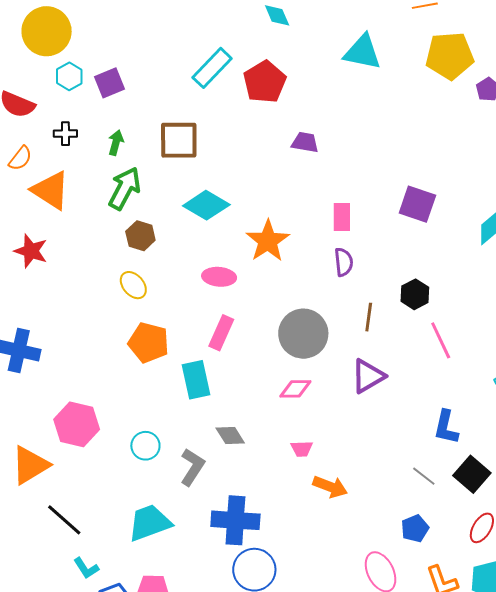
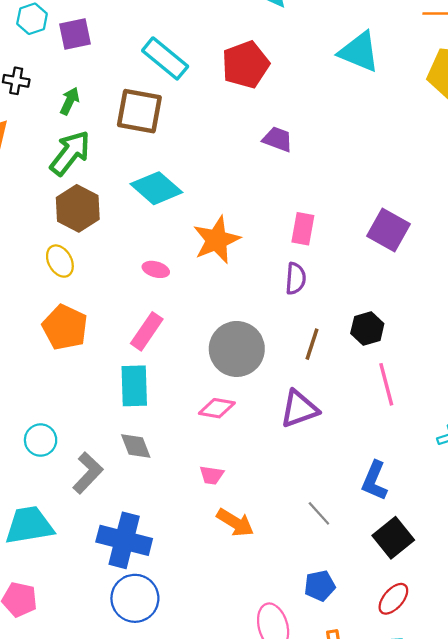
cyan rectangle: (212, 68) -> (165, 58), moved, turned 75
brown hexagon: (140, 236) -> (78, 208), size x1.4
pink ellipse: (219, 277) -> (156, 269), size x0.7
cyan rectangle: (196, 380) -> (134, 386), moved
gray line: (424, 476) -> (319, 513), moved

